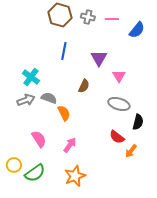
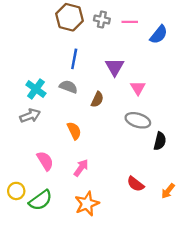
gray semicircle: (49, 98) -> (68, 87), moved
red semicircle: (117, 137) -> (136, 184), moved
orange arrow: (131, 151) -> (168, 191), moved

